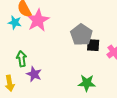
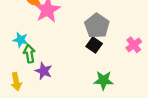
cyan star: (15, 22) -> (21, 40), moved
black square: (93, 45) -> (94, 45), moved, turned 32

